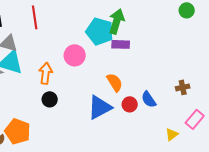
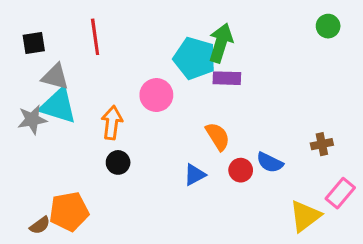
blue semicircle: (149, 99) -> (270, 162), turned -30
blue triangle: (100, 107) -> (195, 175), size x0.6
orange pentagon: (18, 131) -> (69, 212), turned -30
yellow triangle: (172, 134) -> (305, 216), size x1.6

